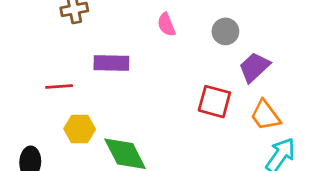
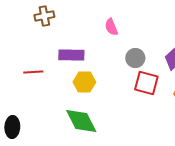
gray circle: (225, 31) -> (135, 58), moved
yellow hexagon: (80, 129) -> (84, 82), moved

